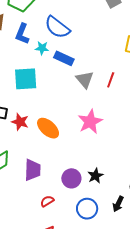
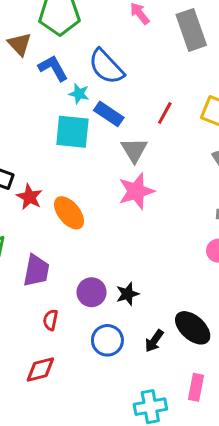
blue L-shape: (22, 34) -> (53, 68), turned 120
cyan square: (26, 79) -> (72, 132), moved
red line: (111, 80) -> (165, 113), moved
pink star: (90, 122) -> (136, 191), moved
red semicircle: (47, 201) -> (50, 320), turned -56

